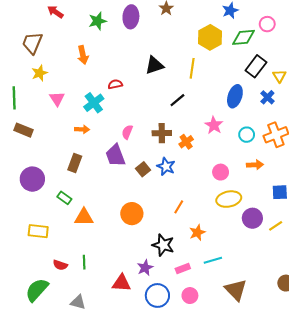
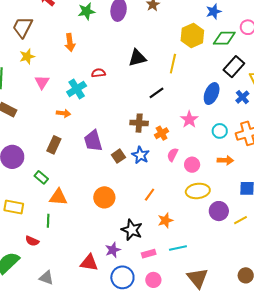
pink semicircle: (127, 132) -> (173, 155), moved
green line: (84, 262) -> (48, 221), moved

